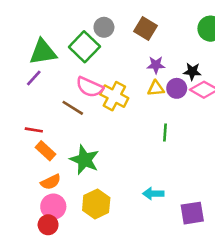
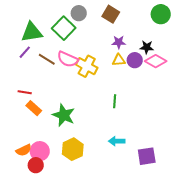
brown line: (73, 108) -> (47, 59), moved
green line: (165, 133) -> (115, 101), moved
orange semicircle: (51, 182) -> (24, 150), moved

